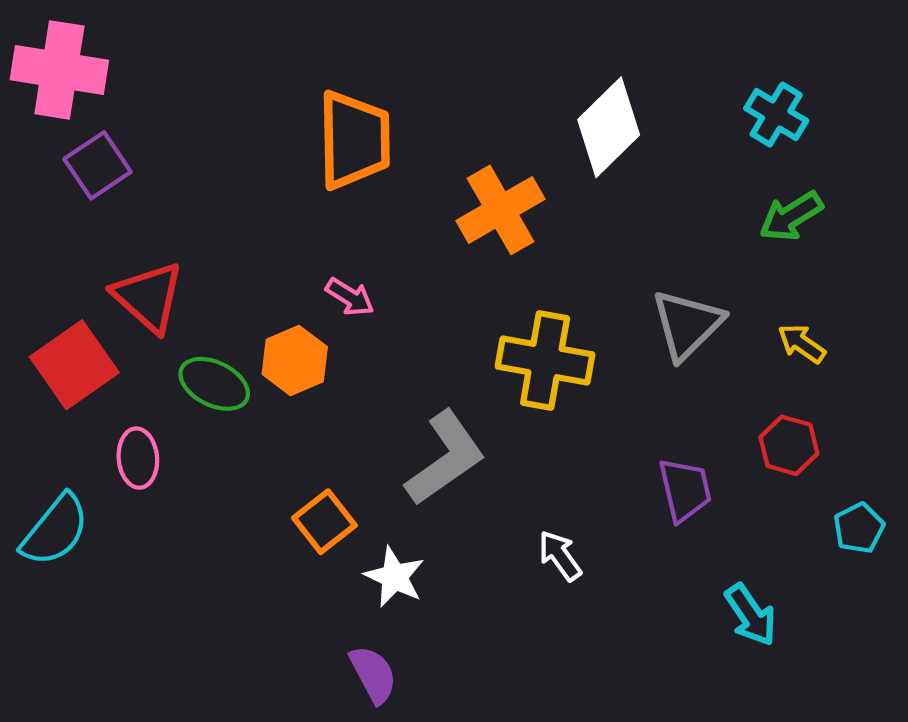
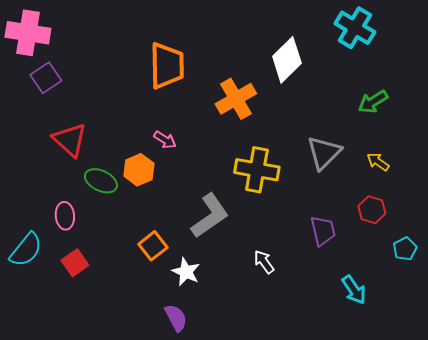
cyan cross: (776, 115) -> (355, 28), moved, size x1.4
red square: (74, 365) -> (75, 263), moved, size x0.7

